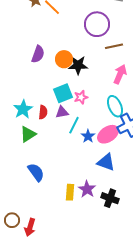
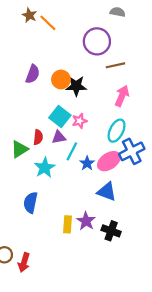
cyan square: (63, 93) -> (60, 117), turned -30
cyan ellipse: (115, 106) -> (117, 131), turned 50
cyan star: (23, 109) -> (45, 168), moved
green triangle: (28, 134) -> (20, 149), moved
blue semicircle: (36, 172) -> (30, 203), turned -132

